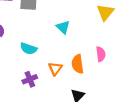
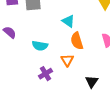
orange semicircle: (78, 64) -> (77, 41), moved

